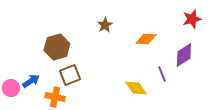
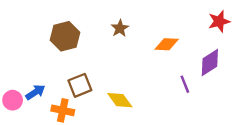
brown hexagon: (57, 47) -> (65, 36), moved
yellow diamond: (136, 88) -> (120, 100), moved

